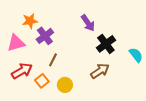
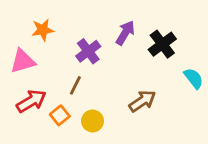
purple arrow: (88, 23) -> (125, 33), turned -114
purple cross: (45, 36) -> (88, 51), moved
black cross: (106, 44) -> (162, 44), moved

